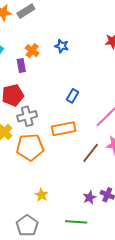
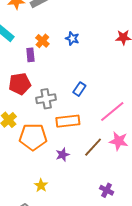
gray cross: (27, 116) -> (46, 99), moved
purple star: (90, 198) -> (63, 155), moved

